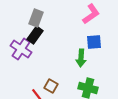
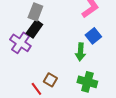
blue square: (94, 42) -> (93, 36), turned -35

